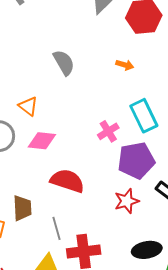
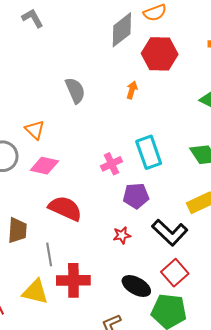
orange arrow: (125, 65) -> (132, 90), moved, turned -96
purple pentagon: (136, 160) -> (136, 196), size x0.7
red star: (127, 201) -> (122, 235), size x0.7
black ellipse: (147, 250) -> (136, 286), turned 32

